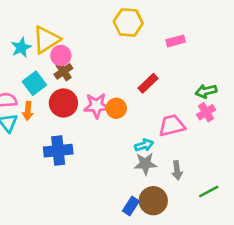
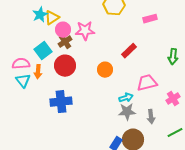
yellow triangle: (46, 40) -> (52, 18), size x0.7
cyan star: (21, 48) -> (40, 15), moved
green arrow: (206, 91) -> (173, 57), turned -70
pink star: (96, 106) -> (85, 31), moved
pink cross: (206, 112) -> (173, 99), moved

